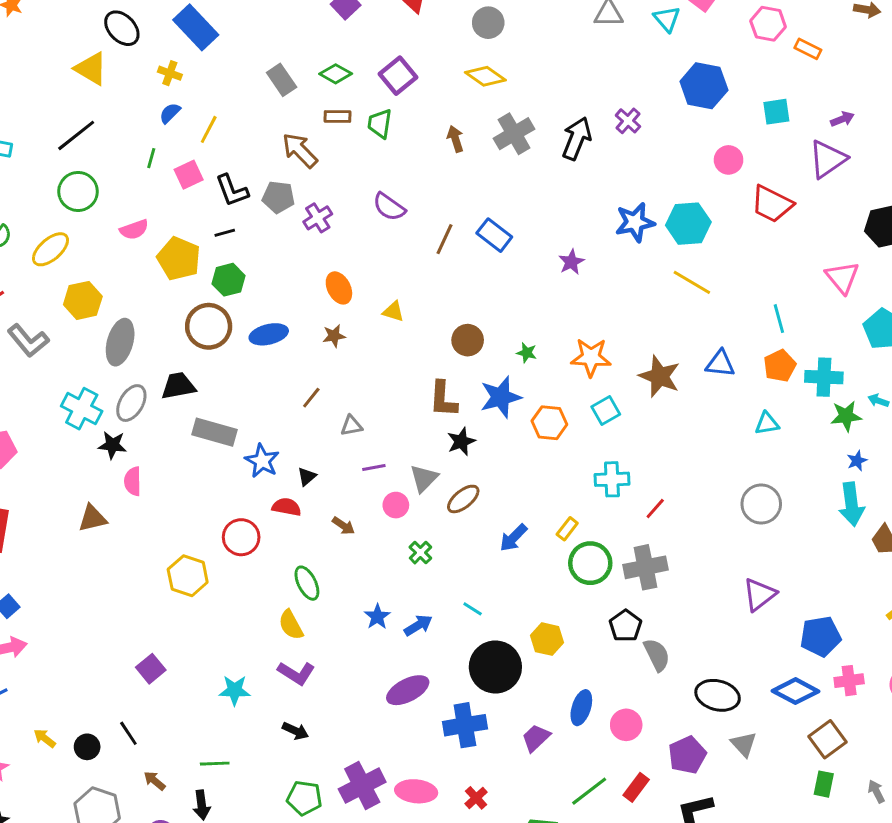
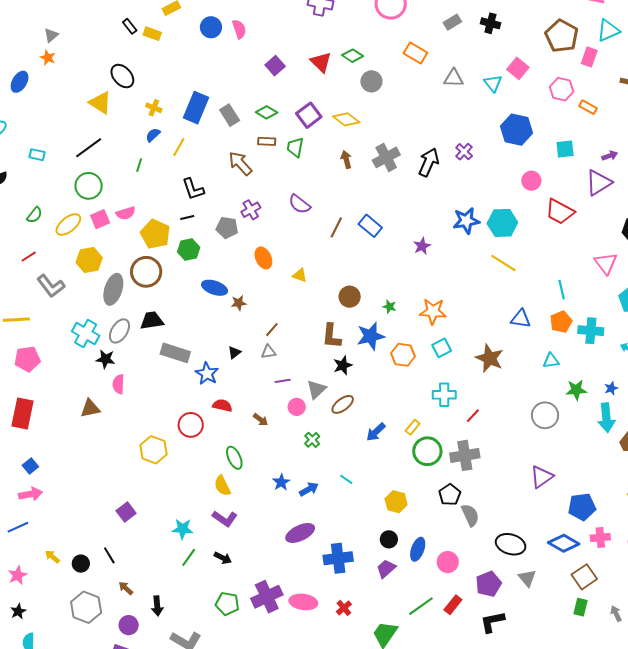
blue rectangle: (196, 27) -> (196, 108), moved, turned 64
yellow diamond: (485, 76) -> (346, 119), moved
pink square: (189, 175) -> (100, 219), moved
gray pentagon: (278, 197) -> (227, 228), moved
brown circle: (209, 326) -> (146, 272), moved
blue ellipse: (269, 334) -> (215, 288), turned 30
brown star: (334, 336) -> (239, 303), moved
brown star: (660, 376) -> (490, 358), moved
brown line: (311, 398) -> (272, 330), moved
green star: (846, 416) -> (576, 390), moved
black triangle: (307, 477) -> (234, 352), moved
black circle: (495, 667) -> (389, 539), moved, size x0.5
green line: (215, 764) -> (189, 557), moved, turned -54

